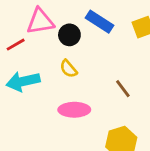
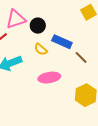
blue rectangle: (99, 22) -> (62, 42), moved

